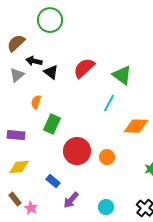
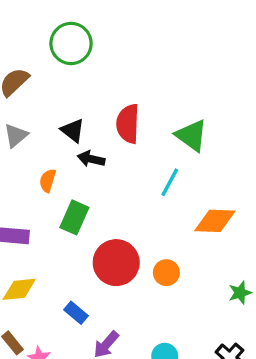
black arrow: (34, 61) -> (91, 159), moved
red semicircle: (84, 68) -> (128, 124), turned -45

